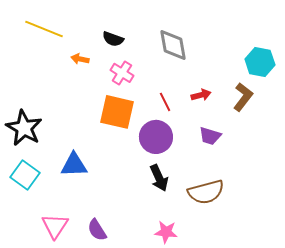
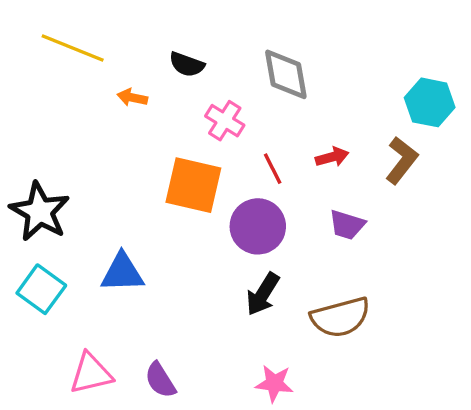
pink cross: (122, 73) -> (225, 121), moved
black arrow: (159, 178) -> (263, 294), turned 56
pink triangle: (55, 226) -> (91, 373), turned 44

